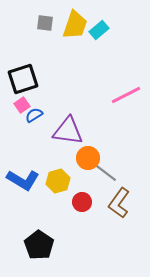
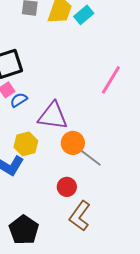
pink line: (126, 95) -> (111, 80), turned -32
yellow hexagon: (58, 181) -> (26, 144), moved
brown L-shape: (119, 203) -> (80, 216), moved

